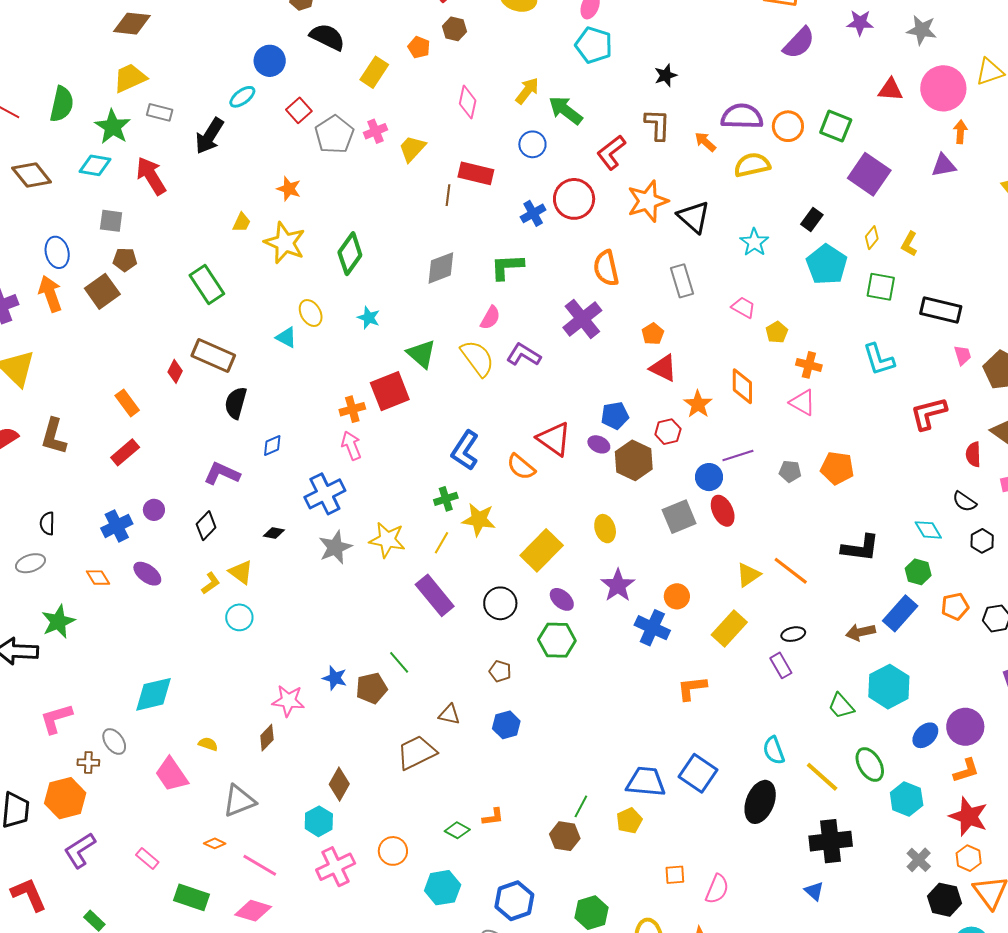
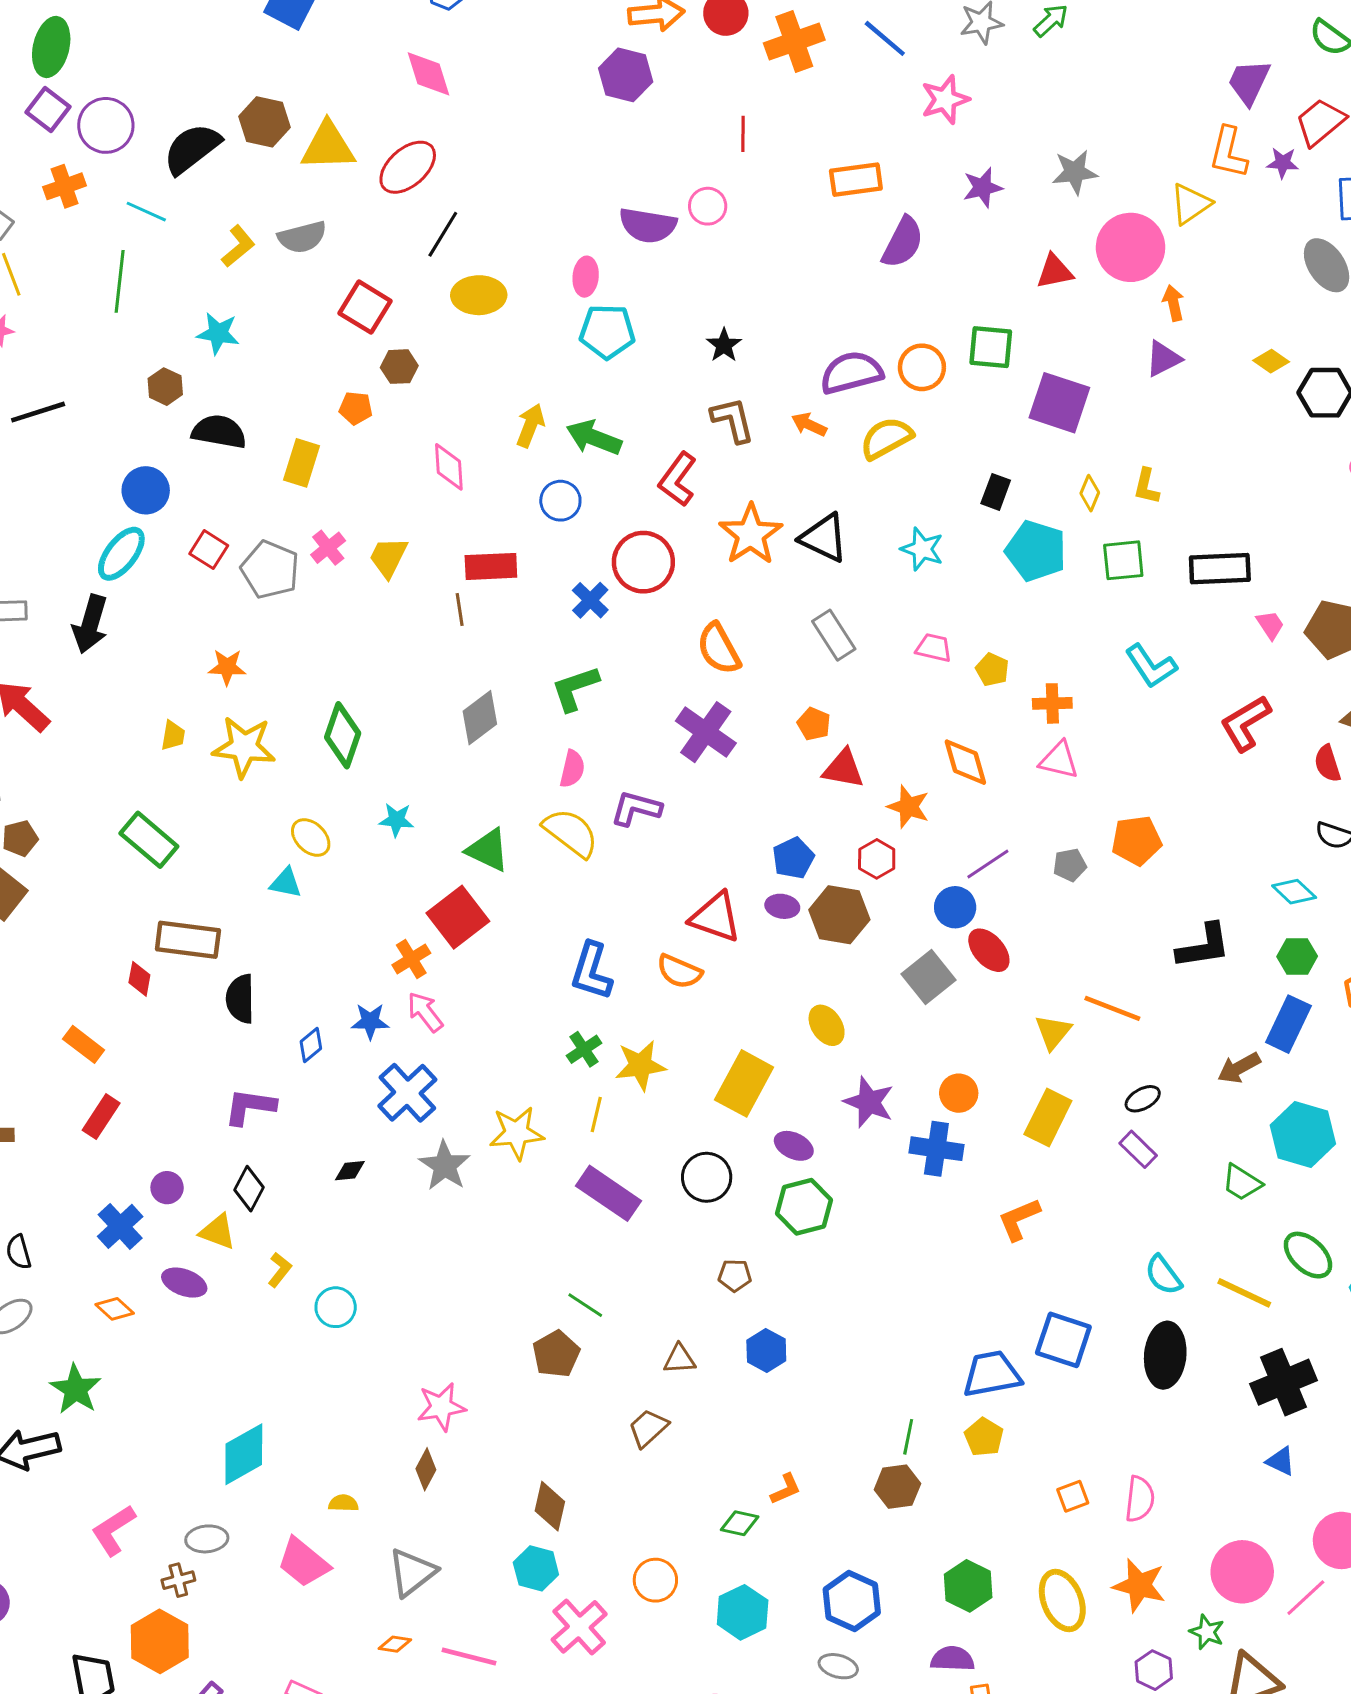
cyan ellipse: (242, 97) -> (121, 554), size x1.4
yellow triangle: (241, 572) -> (218, 1232), moved
blue star: (335, 678) -> (370, 1021), moved
gray ellipse: (114, 741) -> (207, 1539), turned -44
brown trapezoid: (417, 753) -> (648, 1428), size x0.7

